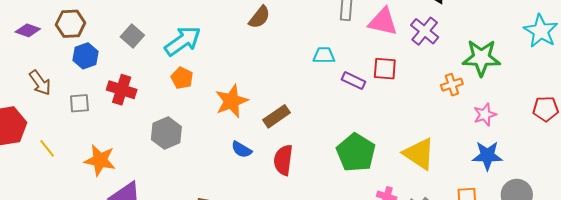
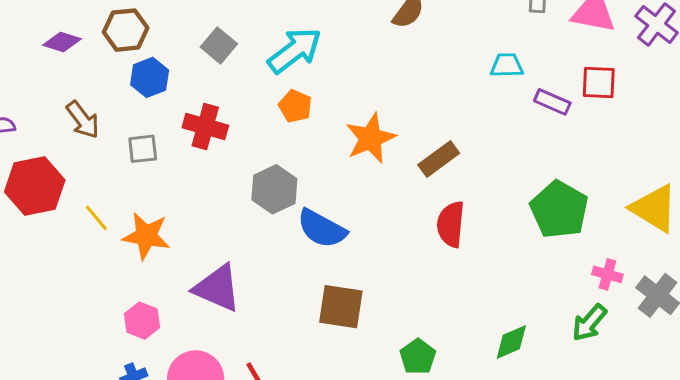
blue semicircle: (242, 150) -> (322, 229), moved, size x1.6
orange star: (100, 160) -> (146, 236), moved

